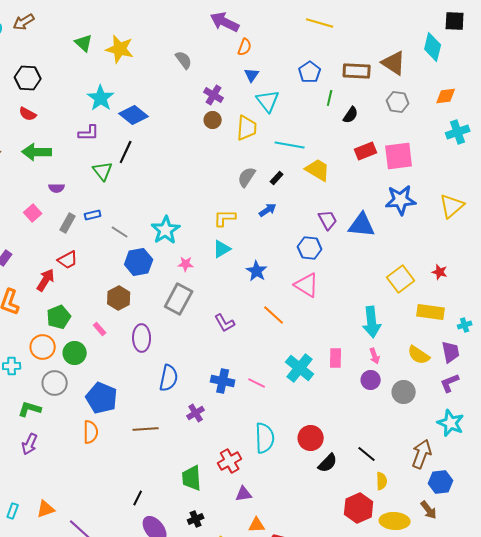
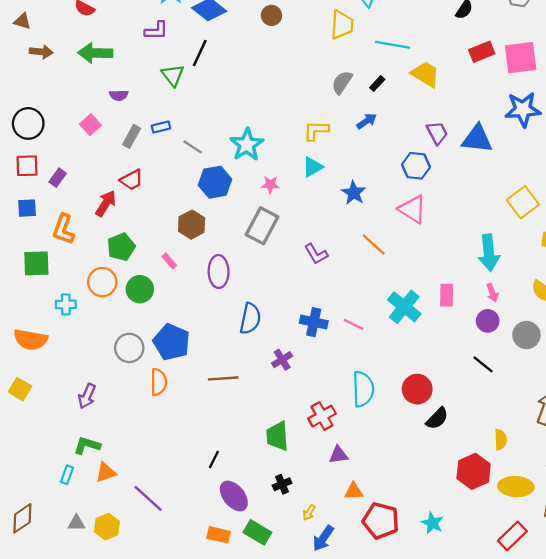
brown circle: (213, 120) -> (271, 15), moved
gray circle: (55, 383) -> (129, 348), moved
green L-shape: (30, 409) -> (87, 445), moved
black line: (367, 454) -> (483, 364), moved

